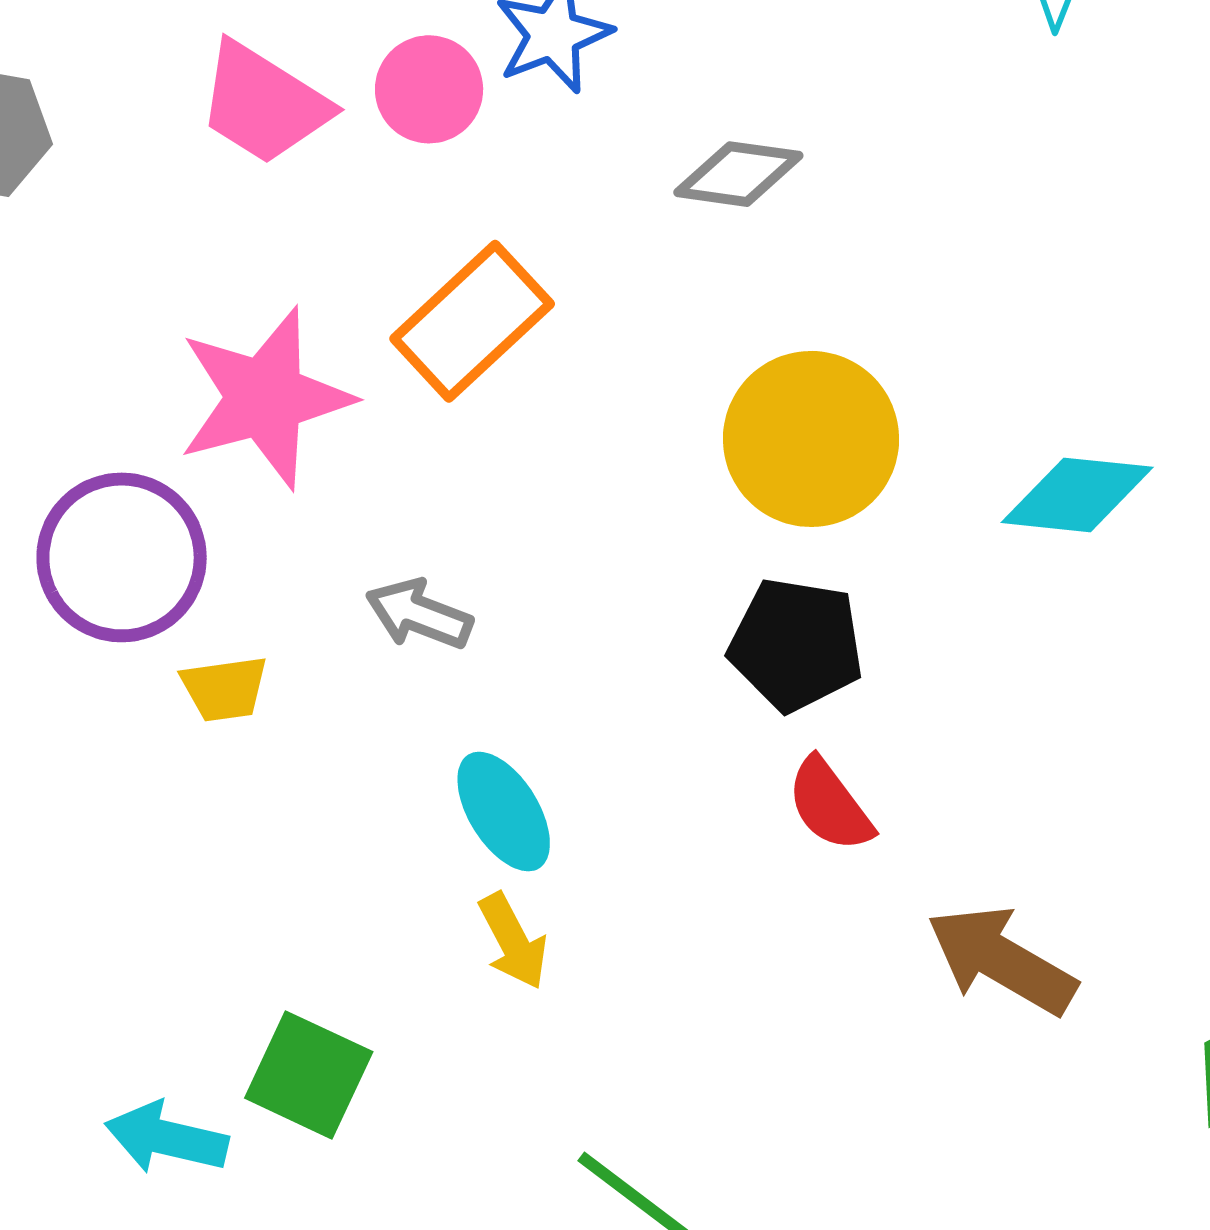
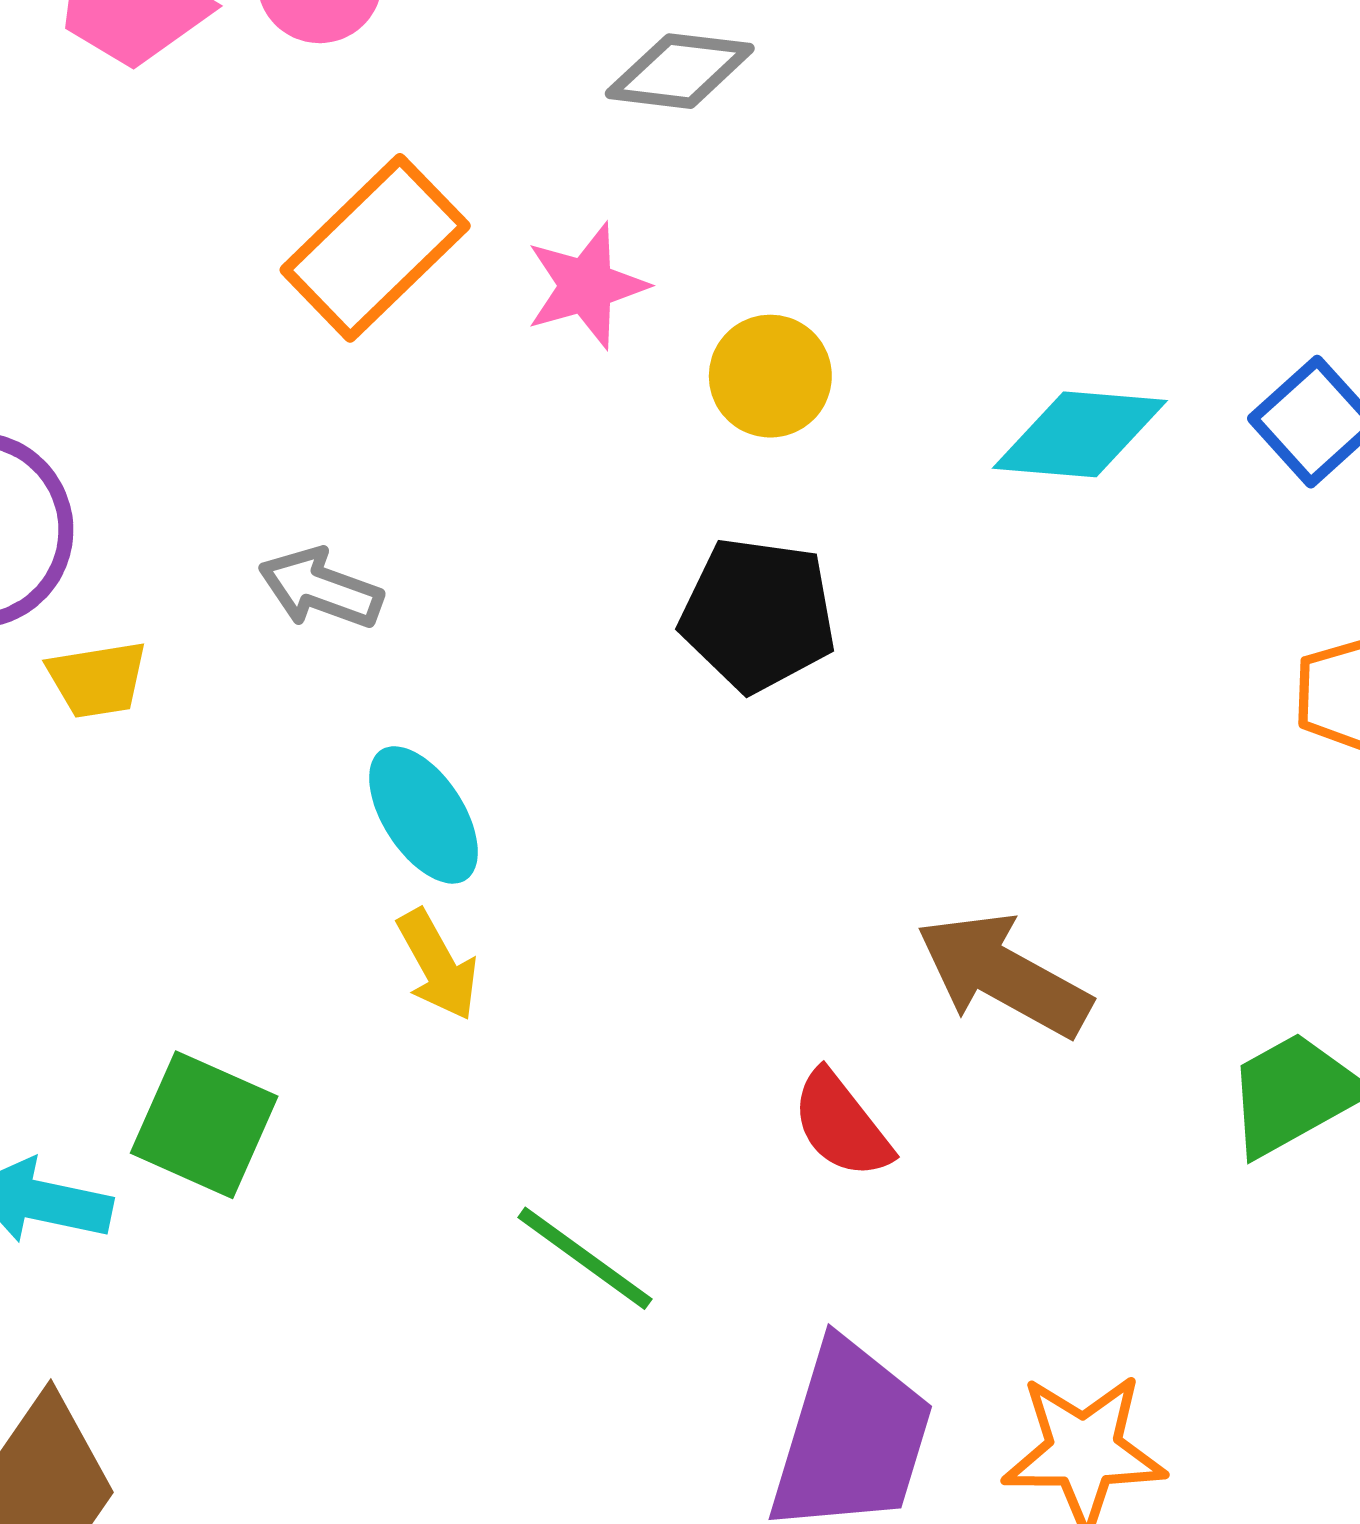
pink star: (265, 398) -> (586, 286), moved, size x0.6
yellow circle: (811, 439) -> (770, 376), size x0.6
red semicircle: (830, 805) -> (841, 1125), moved

